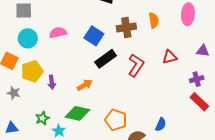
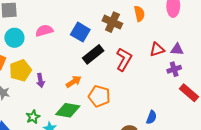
brown cross: (126, 27) -> (112, 22), turned 36
purple triangle: (203, 51) -> (177, 49), moved
purple cross: (197, 79) -> (174, 69), moved
orange pentagon: (116, 120) -> (99, 96), moved

